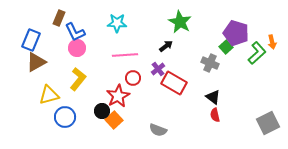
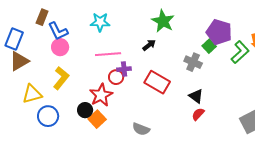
purple cross: (158, 69) -> (124, 69), moved, turned 32
red semicircle: (215, 115) -> (198, 114), turned 56

